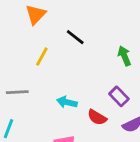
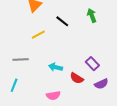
green arrow: (124, 56) -> (92, 15), moved
yellow line: (42, 57) -> (38, 35), turned 32

